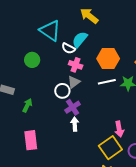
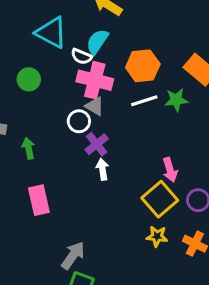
pink cross: (76, 65) -> (95, 80), size x1.6
gray triangle: (74, 82) -> (95, 106), turned -48
green arrow: (27, 105) -> (28, 148), turned -32

